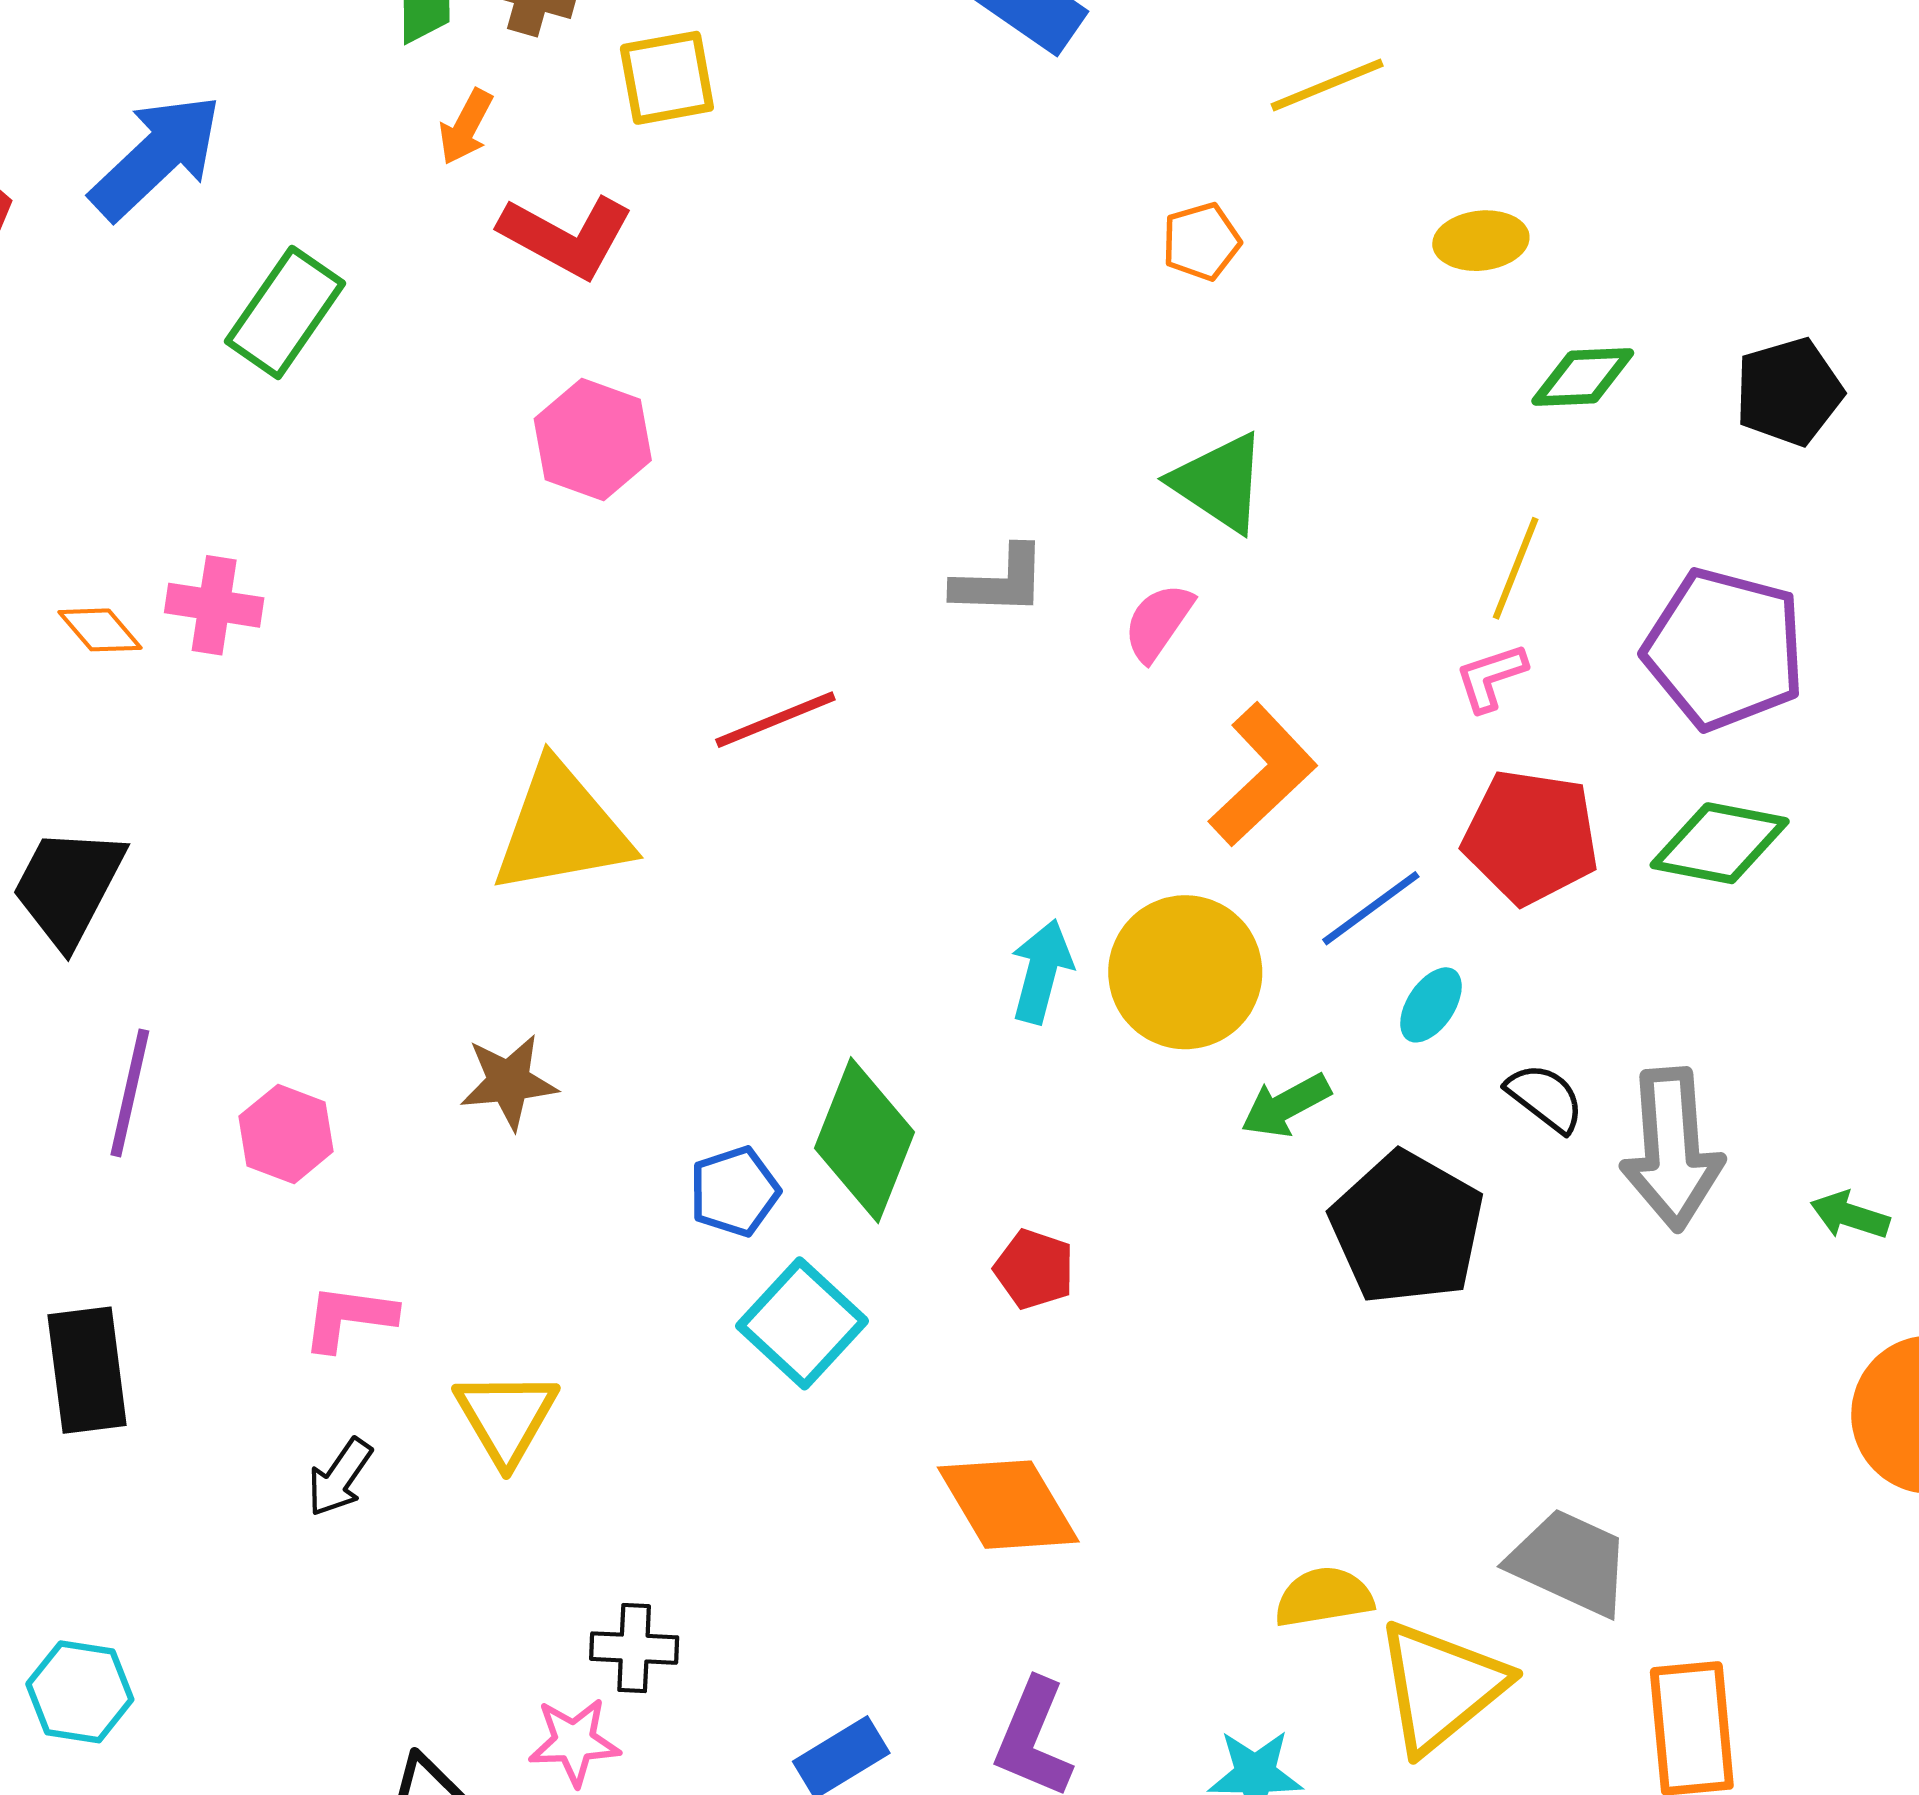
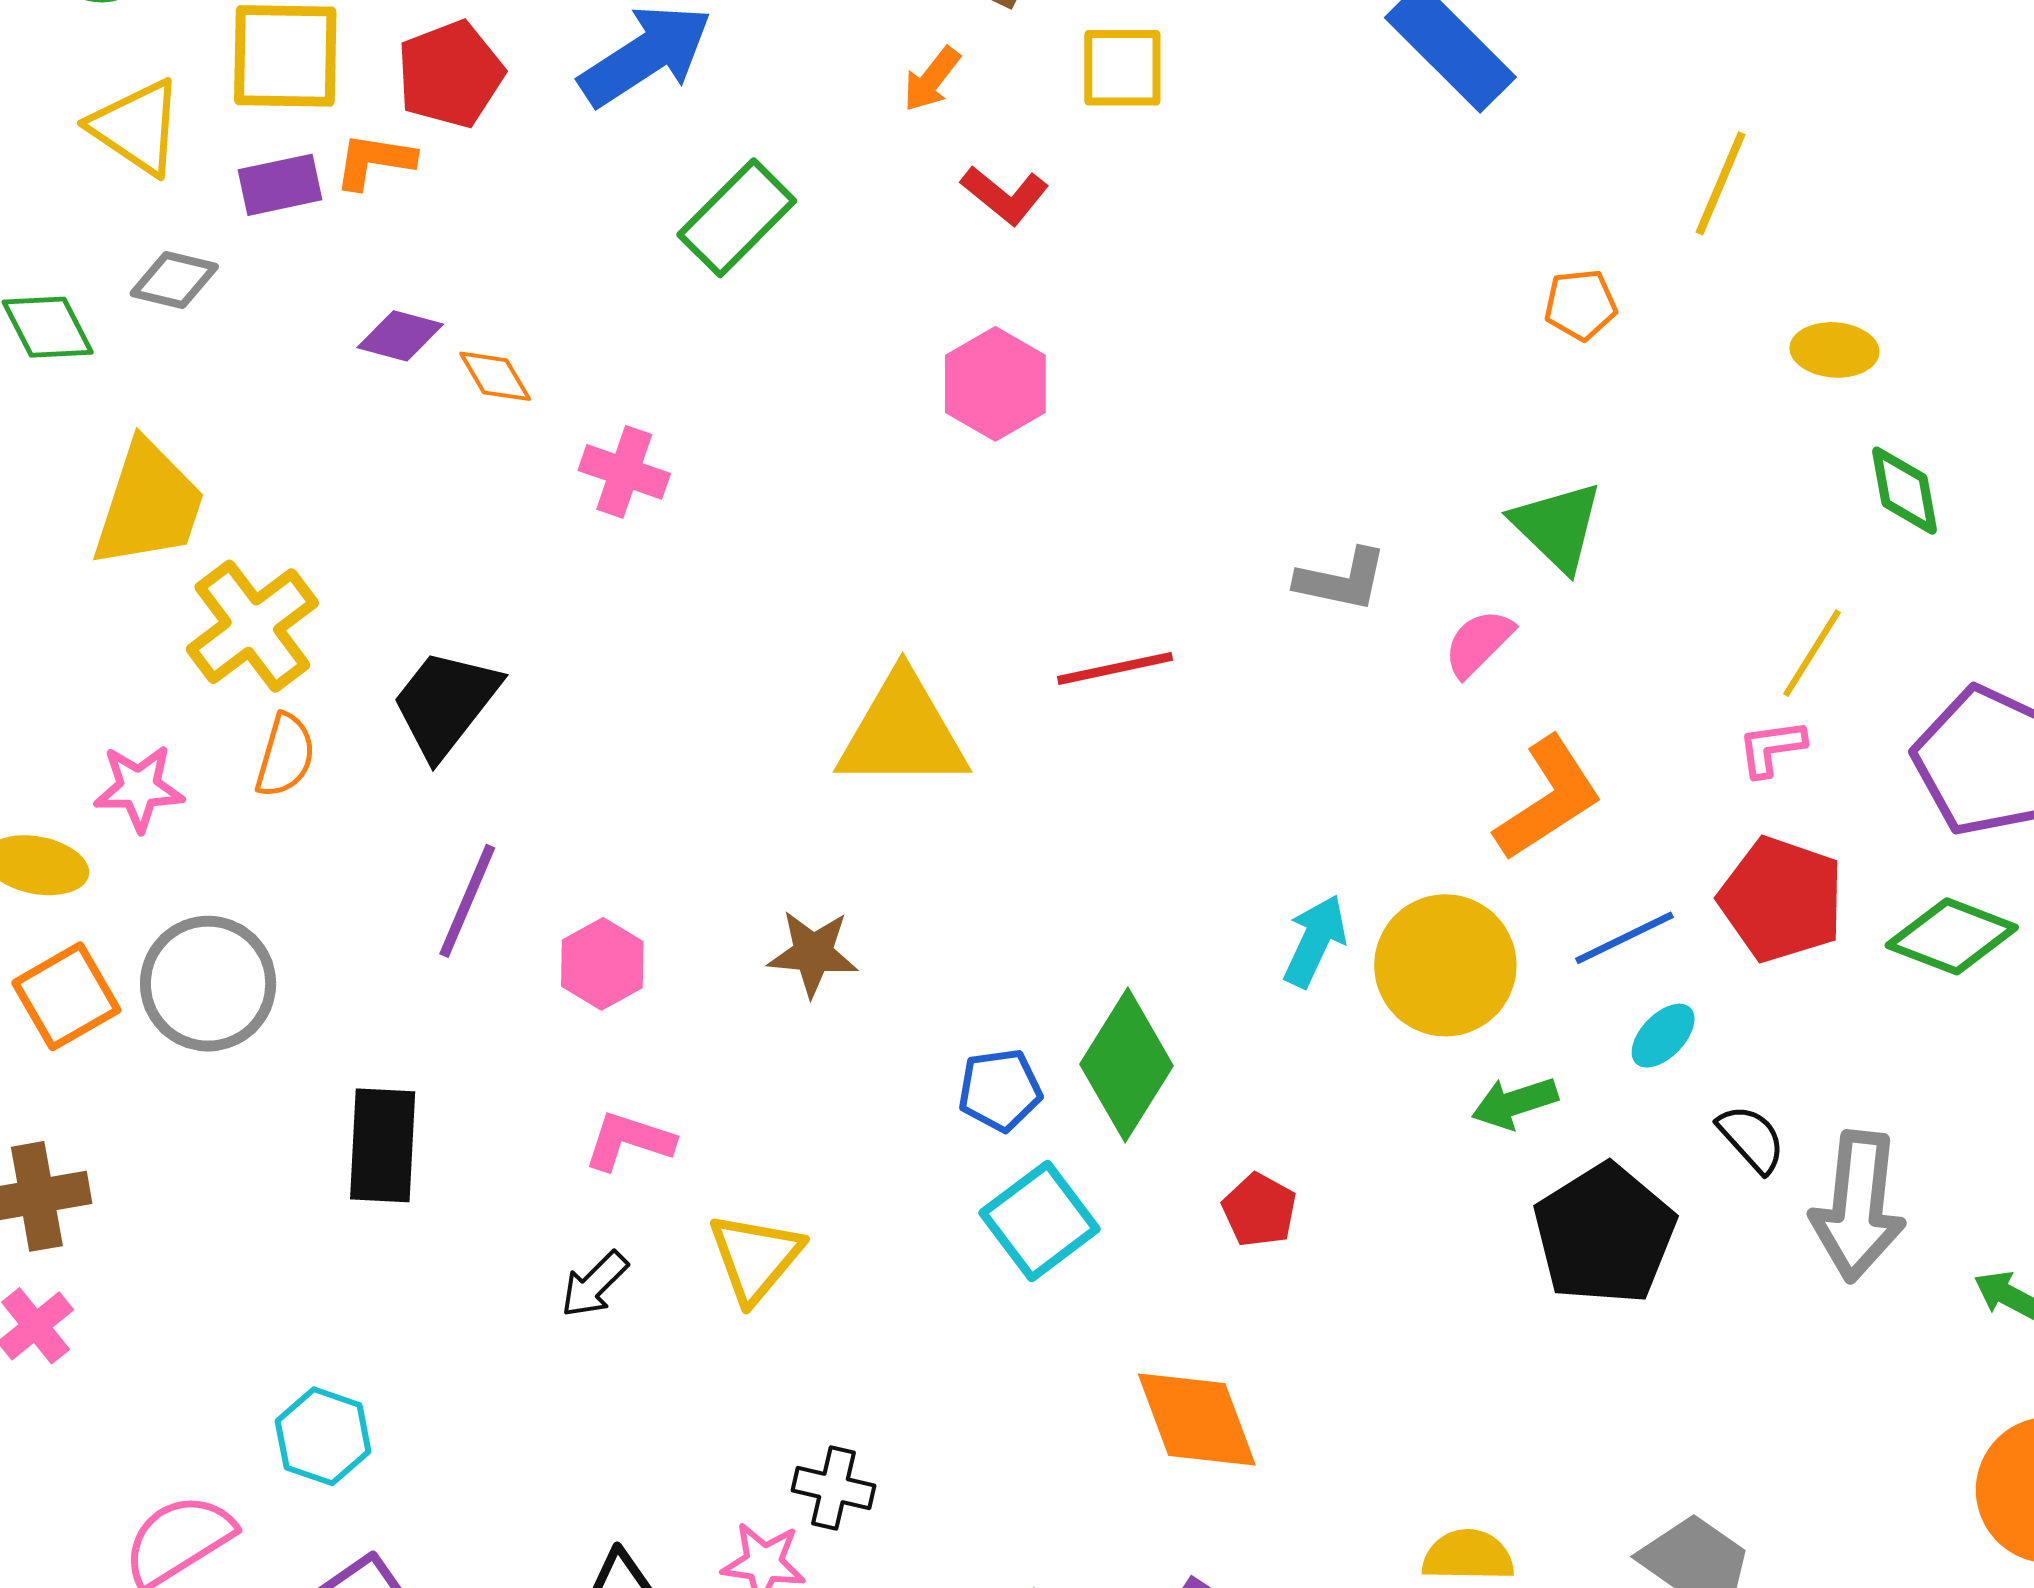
yellow line: (1327, 85) -> (1721, 183), turned -55
red L-shape: (566, 236) -> (1005, 195), size x0.7
green diamond: (1583, 377) -> (1904, 491), turned 72
orange diamond: (100, 630) -> (495, 376), moved

